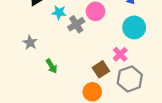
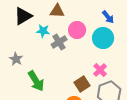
cyan circle: (134, 27) -> (103, 38), moved
green arrow: (51, 66) -> (36, 81), size x1.5

